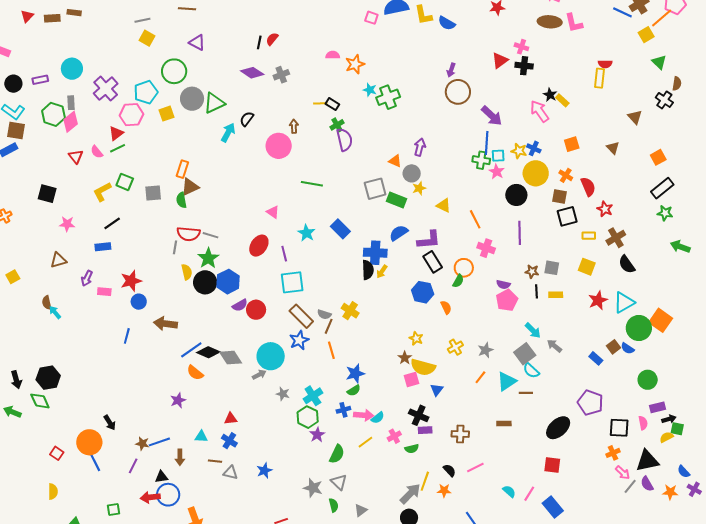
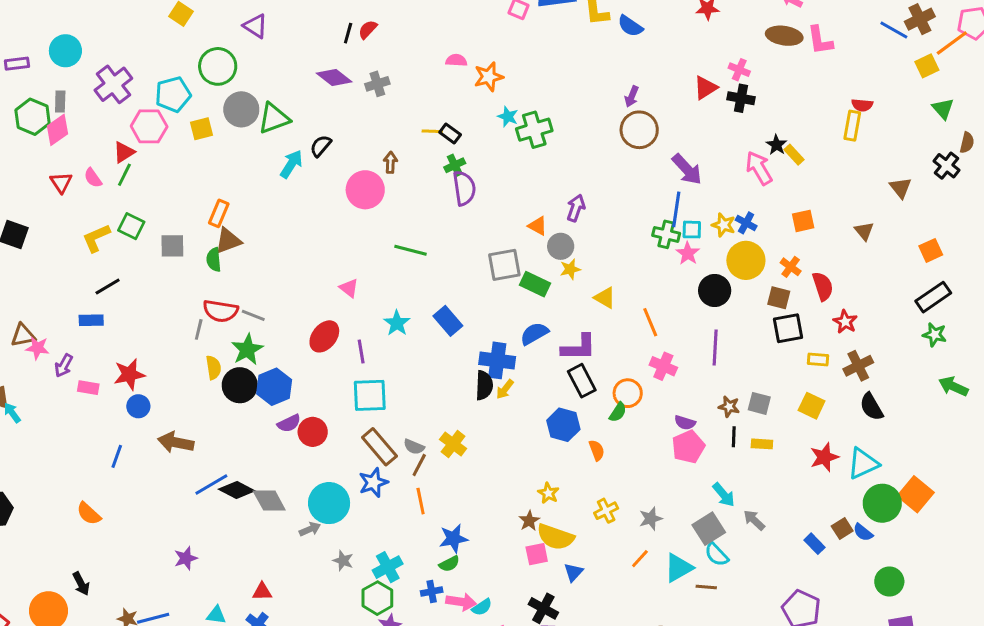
green line: (118, 148) -> (124, 175), turned -42
pink star: (67, 224) -> (37, 348), moved
orange semicircle: (195, 373) -> (89, 514), moved

